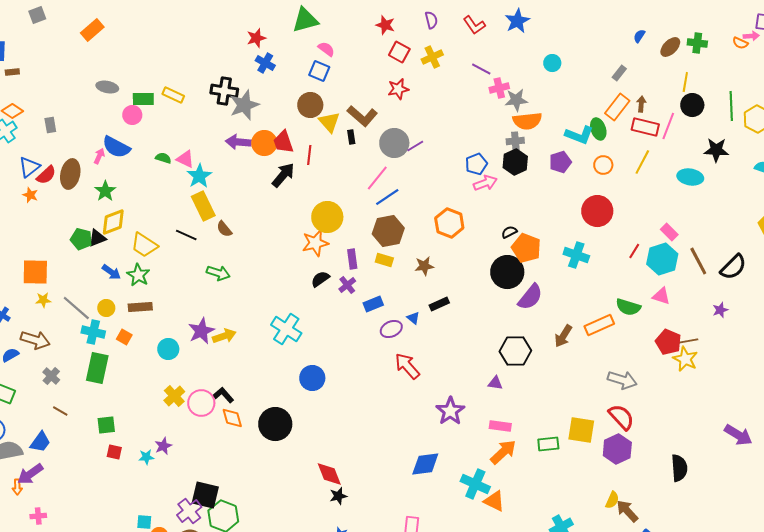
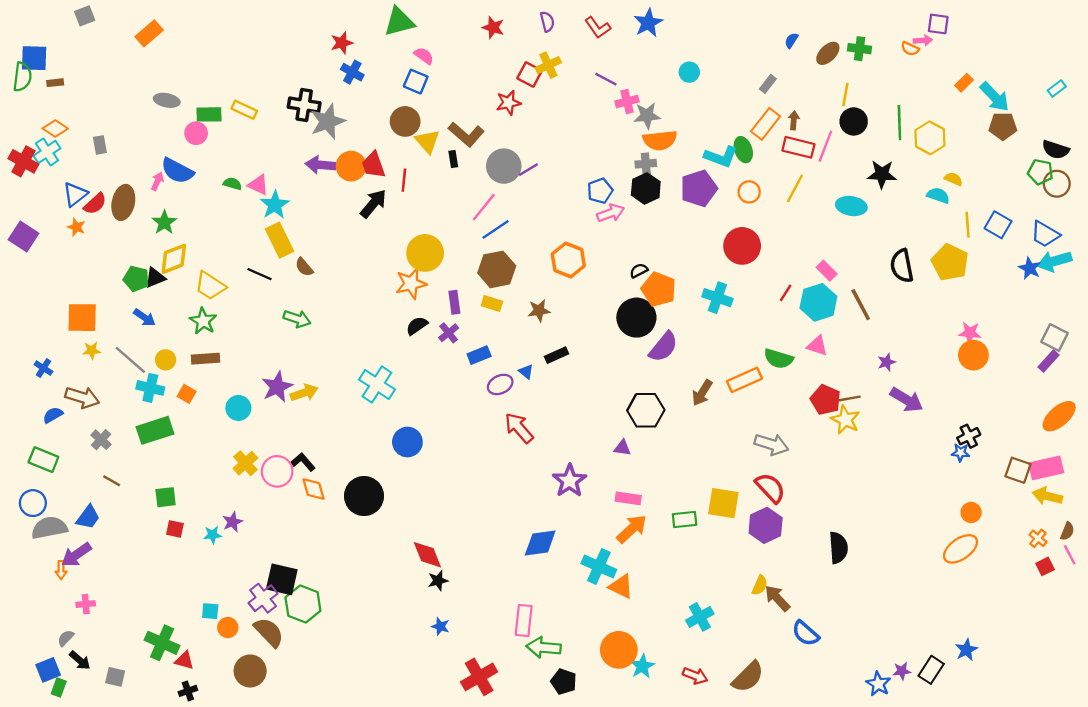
red square: (399, 52) -> (530, 74), moved
purple pentagon: (560, 162) -> (699, 188), size x1.4
black semicircle: (733, 267) -> (902, 266), moved, turned 124
blue arrow: (111, 272) -> (144, 318), moved
green rectangle: (97, 368) -> (155, 430), turned 60
purple arrow: (738, 435) -> (906, 400), moved

